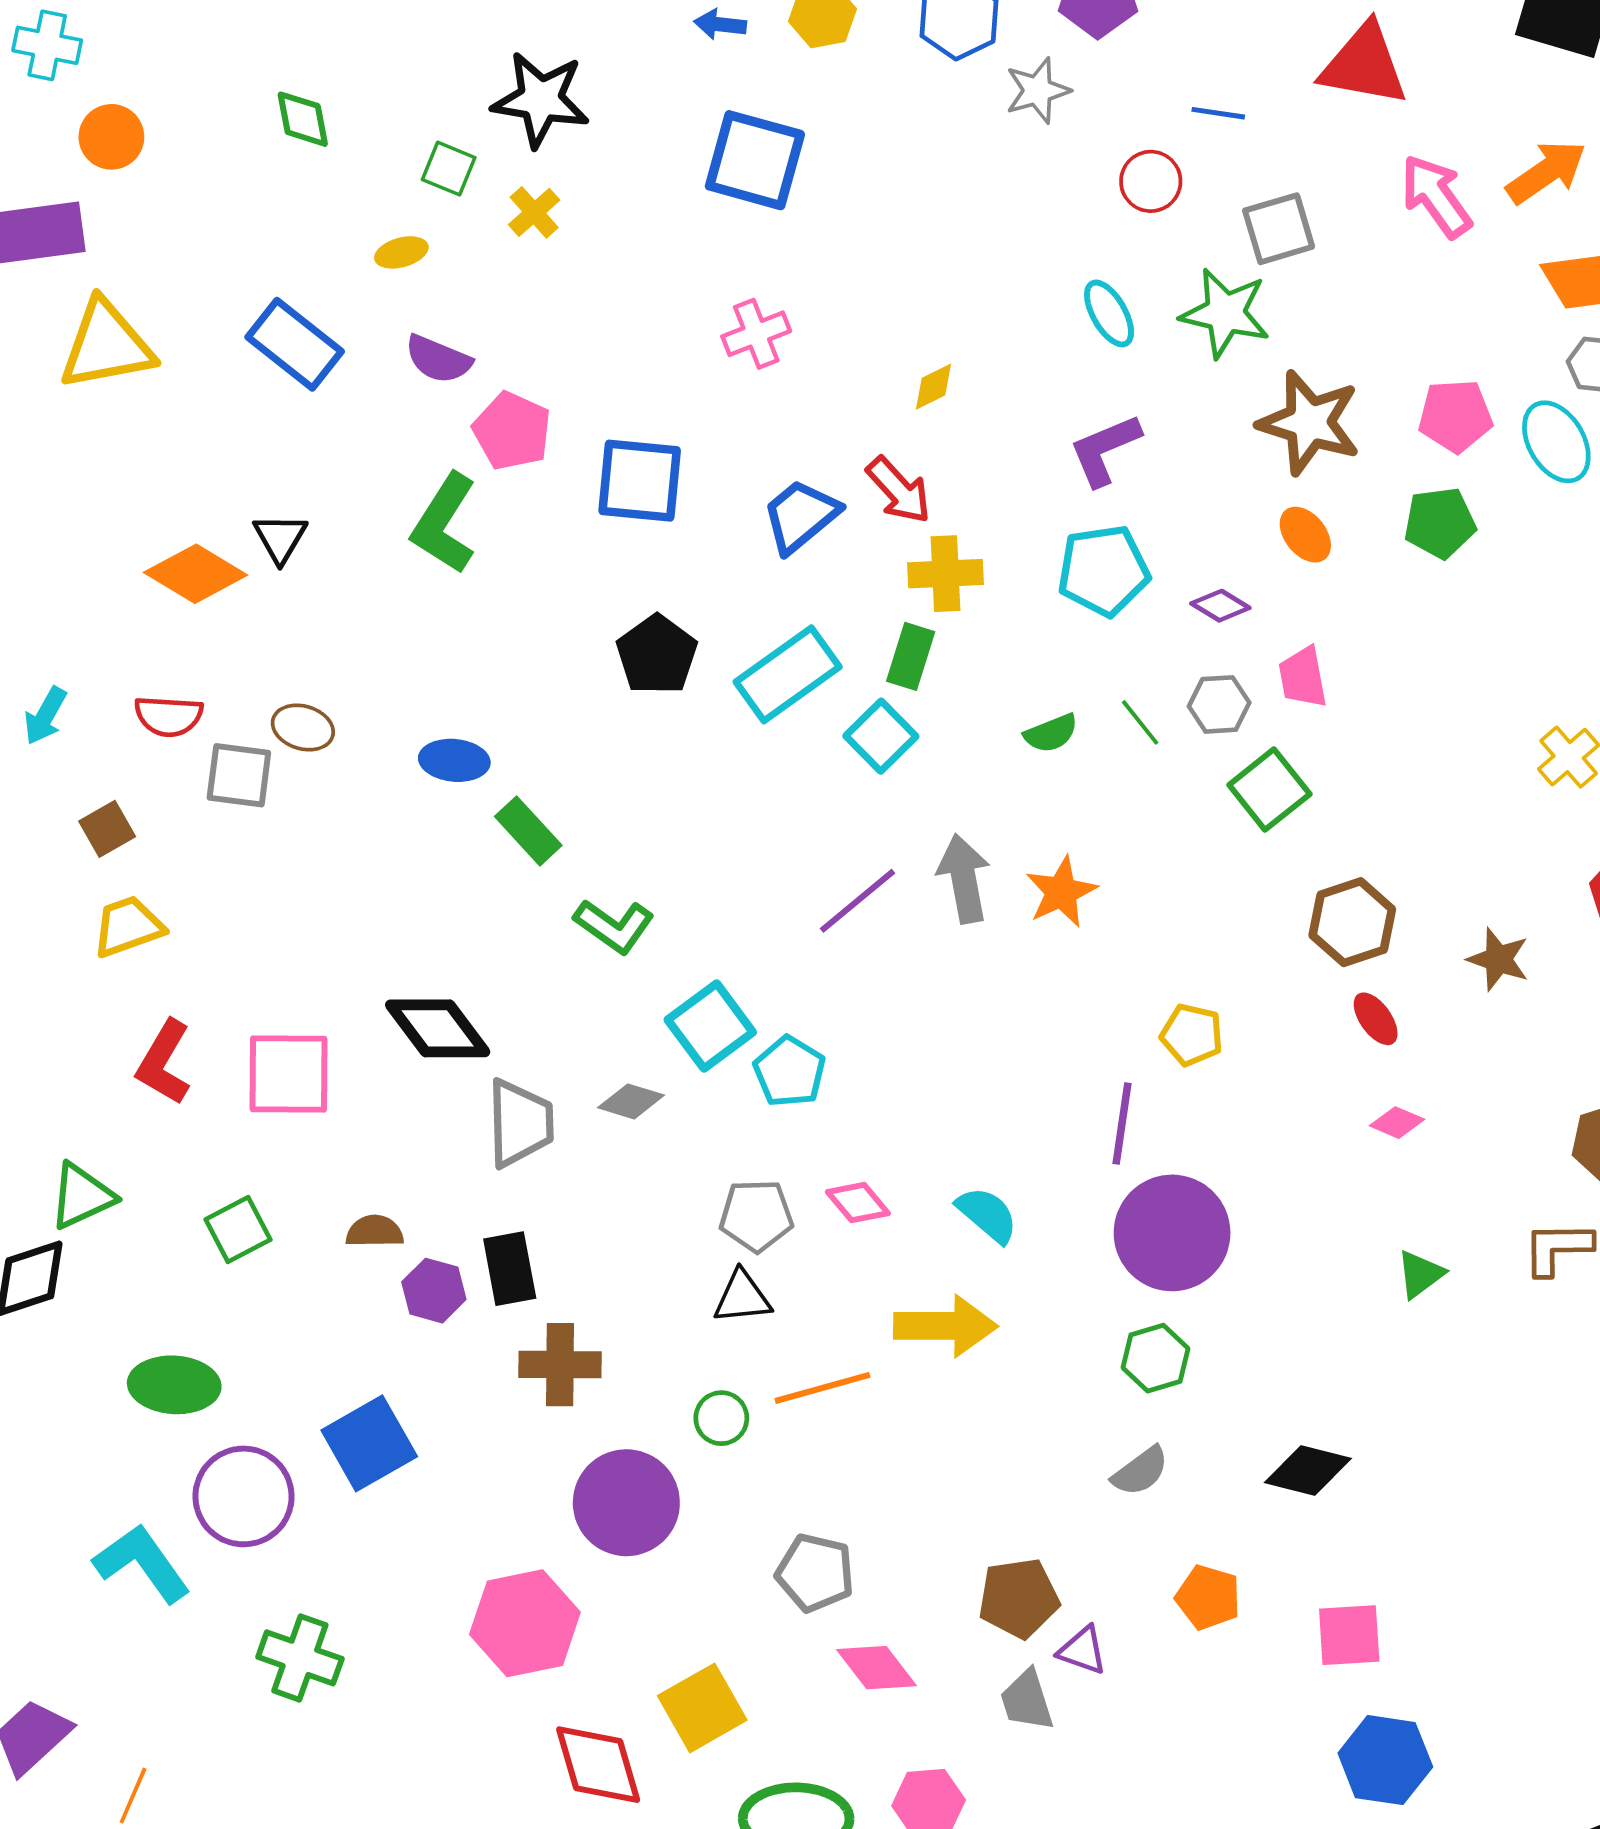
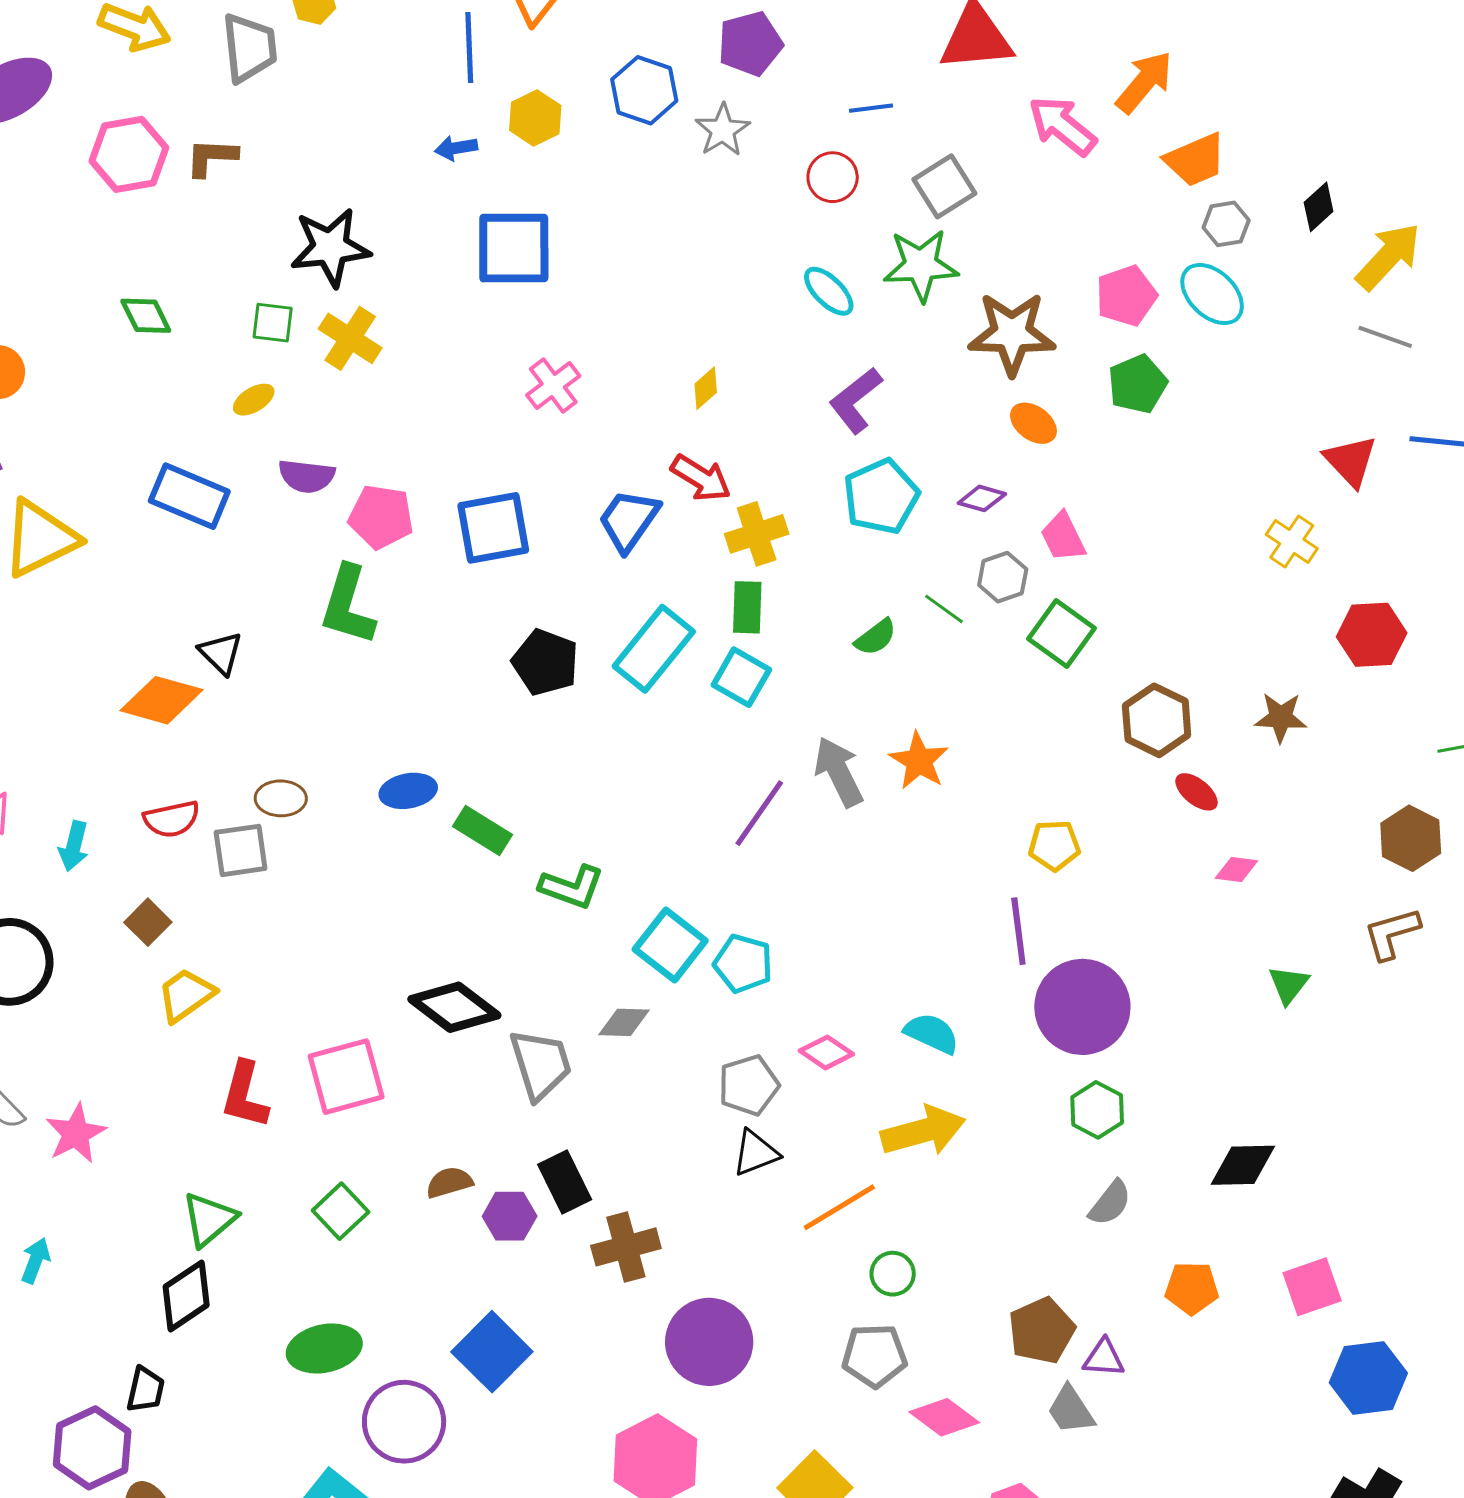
yellow cross: (534, 212) -> (350, 338), size x1.4
green circle: (721, 1418) -> (893, 1274), moved

